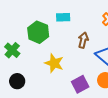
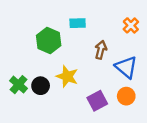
green cross: (12, 50) -> (19, 85), moved
black circle: (17, 81) -> (41, 86), moved

